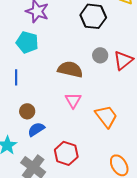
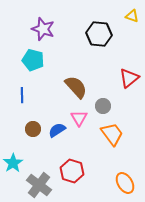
gray circle: (100, 55) -> (103, 106), moved
brown semicircle: (70, 69) -> (76, 87), turned 35
blue semicircle: (36, 129) -> (57, 130), moved

